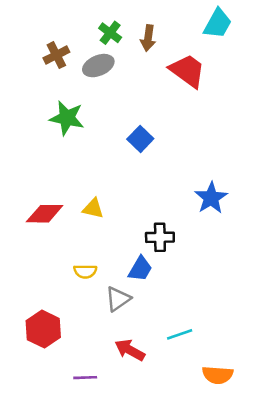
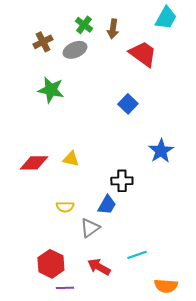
blue square: (140, 139) -> (128, 104), moved
red hexagon: (43, 329) -> (51, 264), moved

